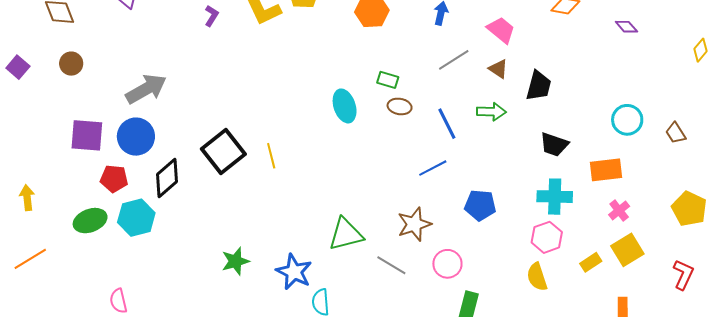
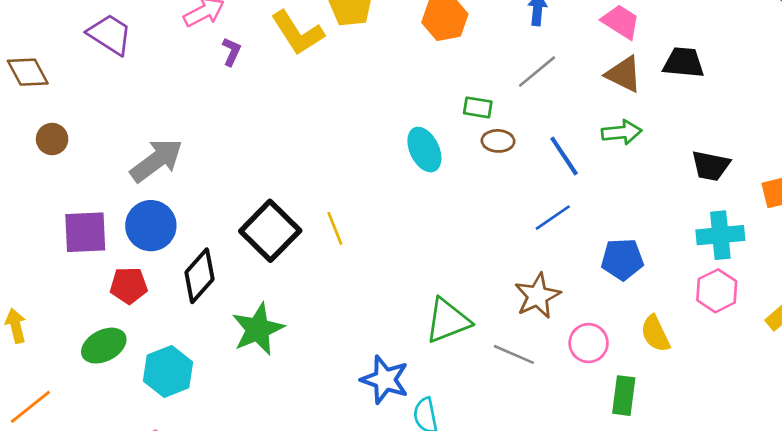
gray line: (454, 60) -> (537, 72), moved
brown triangle: (498, 69) -> (624, 74), size x1.4
black trapezoid: (539, 86) -> (684, 63), moved, turned -92
cyan hexagon: (136, 218) -> (168, 371), moved
green star: (235, 261) -> (258, 329), moved, size x1.4
yellow semicircle: (537, 277) -> (655, 334), moved

